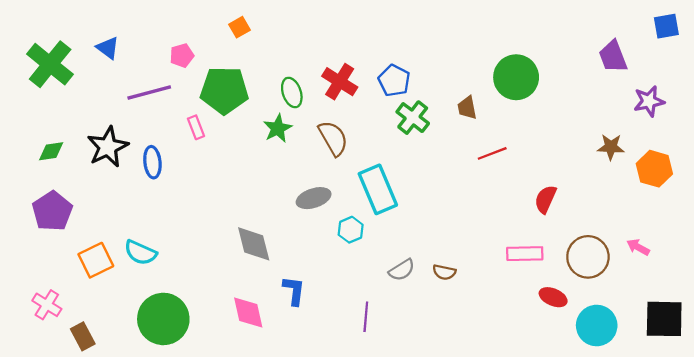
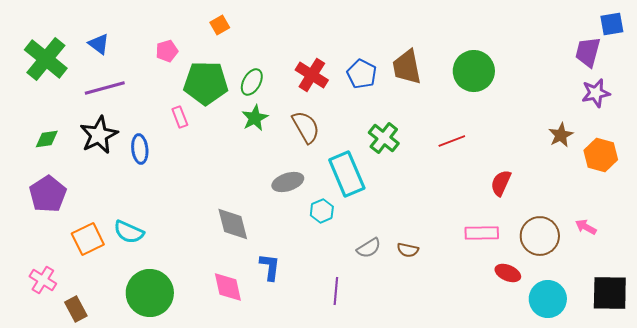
purple trapezoid: (613, 57) -> (588, 52), moved, turned 36
purple line: (149, 92) -> (105, 88), moved
green ellipse: (292, 92) -> (252, 82), moved, turned 48
brown trapezoid: (467, 108) -> (407, 67), moved, size x1.6
green cross: (413, 118) -> (384, 138), moved
brown star: (611, 147) -> (561, 135), turned -30

